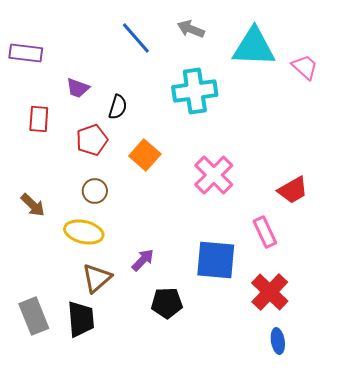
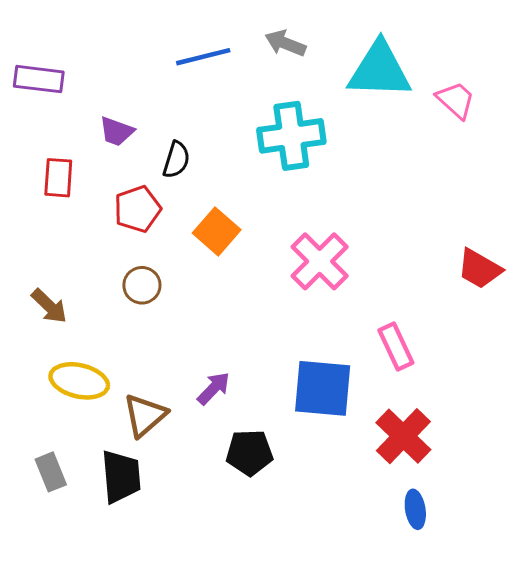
blue line: (136, 38) -> (203, 57), turned -63
red trapezoid: (293, 190) -> (480, 269), moved, turned 60
yellow ellipse: (84, 232) -> (79, 381), moved
gray rectangle: (34, 316) -> (51, 472), size x0.7

